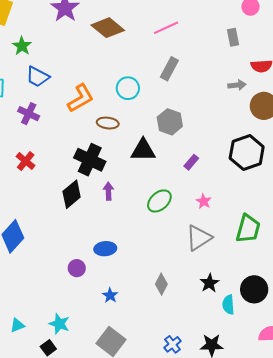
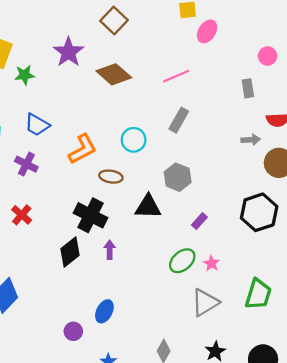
green star: (22, 46) -> (25, 75), moved, turned 30
green ellipse: (159, 201) -> (182, 261), moved
blue ellipse: (105, 249) -> (104, 311), turned -60

